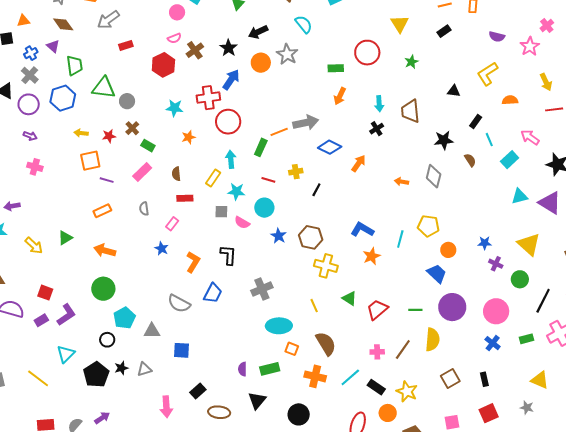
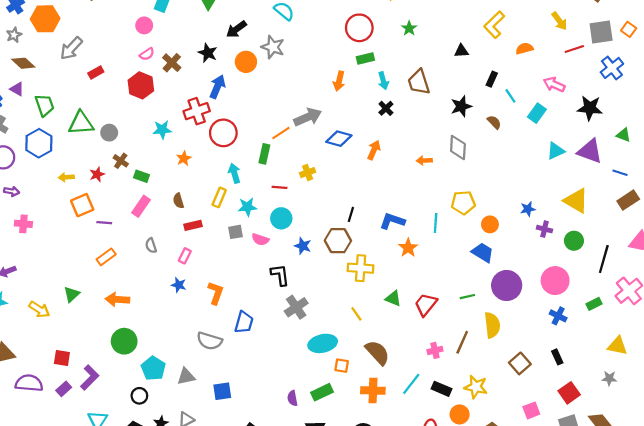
green rectangle: (336, 68) -> (365, 58), moved
black line: (316, 190) -> (351, 214), moved
black L-shape: (228, 255) -> (280, 275), moved

